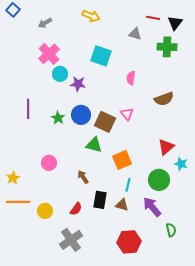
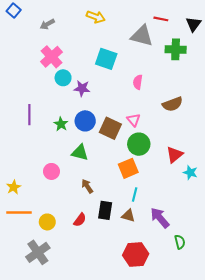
black triangle: (175, 23) -> (193, 24), moved
gray triangle: (135, 34) -> (142, 36), size x1.6
green triangle: (94, 145) -> (80, 153), moved
green circle: (159, 180) -> (139, 144), moved
gray cross: (71, 240) -> (38, 252), moved

